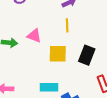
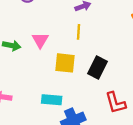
pink triangle: (34, 36) -> (40, 40), turned 35

